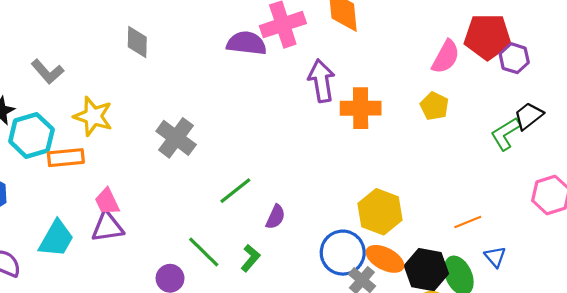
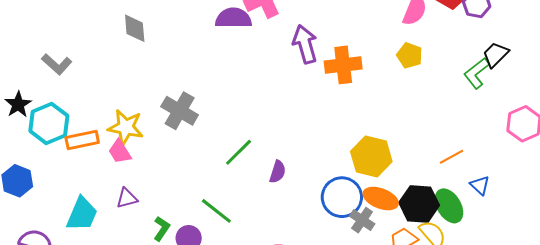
yellow star: (93, 116) -> (126, 127), moved
pink trapezoid: (107, 202) -> (120, 152), moved
purple triangle: (107, 227) -> (127, 198), size x0.7
green L-shape: (250, 258) -> (162, 229), moved

